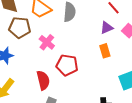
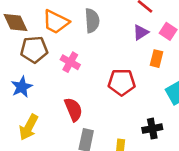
orange rectangle: (105, 51) -> (157, 59), moved, turned 40
red pentagon: (67, 65) -> (122, 82), moved

